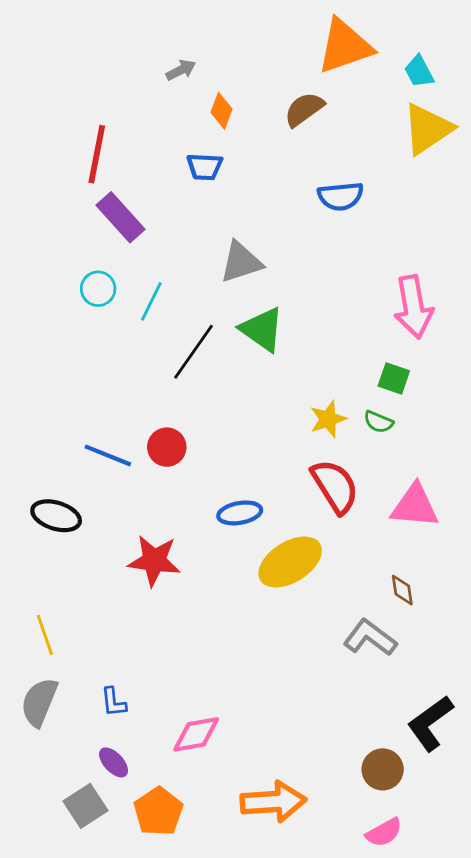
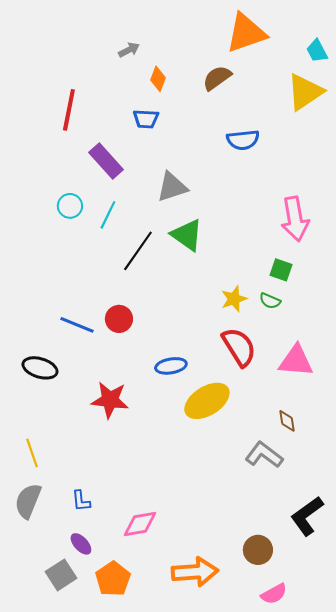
cyan trapezoid: (419, 71) -> (317, 51), moved
purple rectangle: (121, 217) -> (106, 161), moved
brown circle: (383, 769) -> (258, 550), moved

